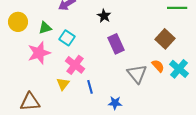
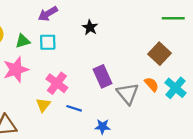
cyan square: (67, 38) -> (48, 42), moved, turned -35
purple rectangle: (116, 44) -> (103, 76), moved
blue line: (90, 87) -> (74, 108), turned -56

